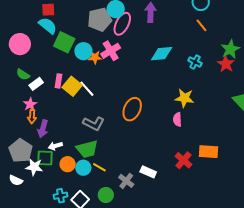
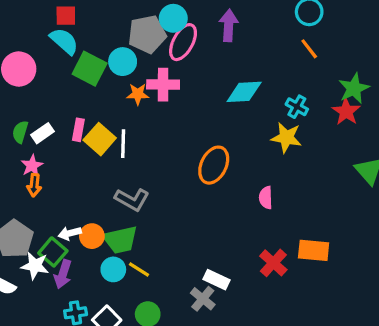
cyan circle: (83, 51) -> (123, 62), moved
pink cross: (111, 51) -> (163, 85), turned 30
green semicircle: (23, 75) -> (20, 132), moved, turned 72
white line: (87, 89) -> (123, 144), turned 42
yellow star: (184, 98) -> (286, 138), moved
orange ellipse: (132, 109) -> (214, 165), moved
purple arrow: (43, 129) -> (63, 274), moved
green square: (45, 158) -> (53, 252), turned 36
orange circle: (68, 164) -> (92, 236), moved
gray cross: (126, 181) -> (203, 299), moved

